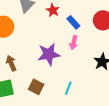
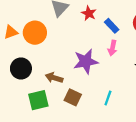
brown arrow: (11, 63) -> (54, 78), moved, turned -49

